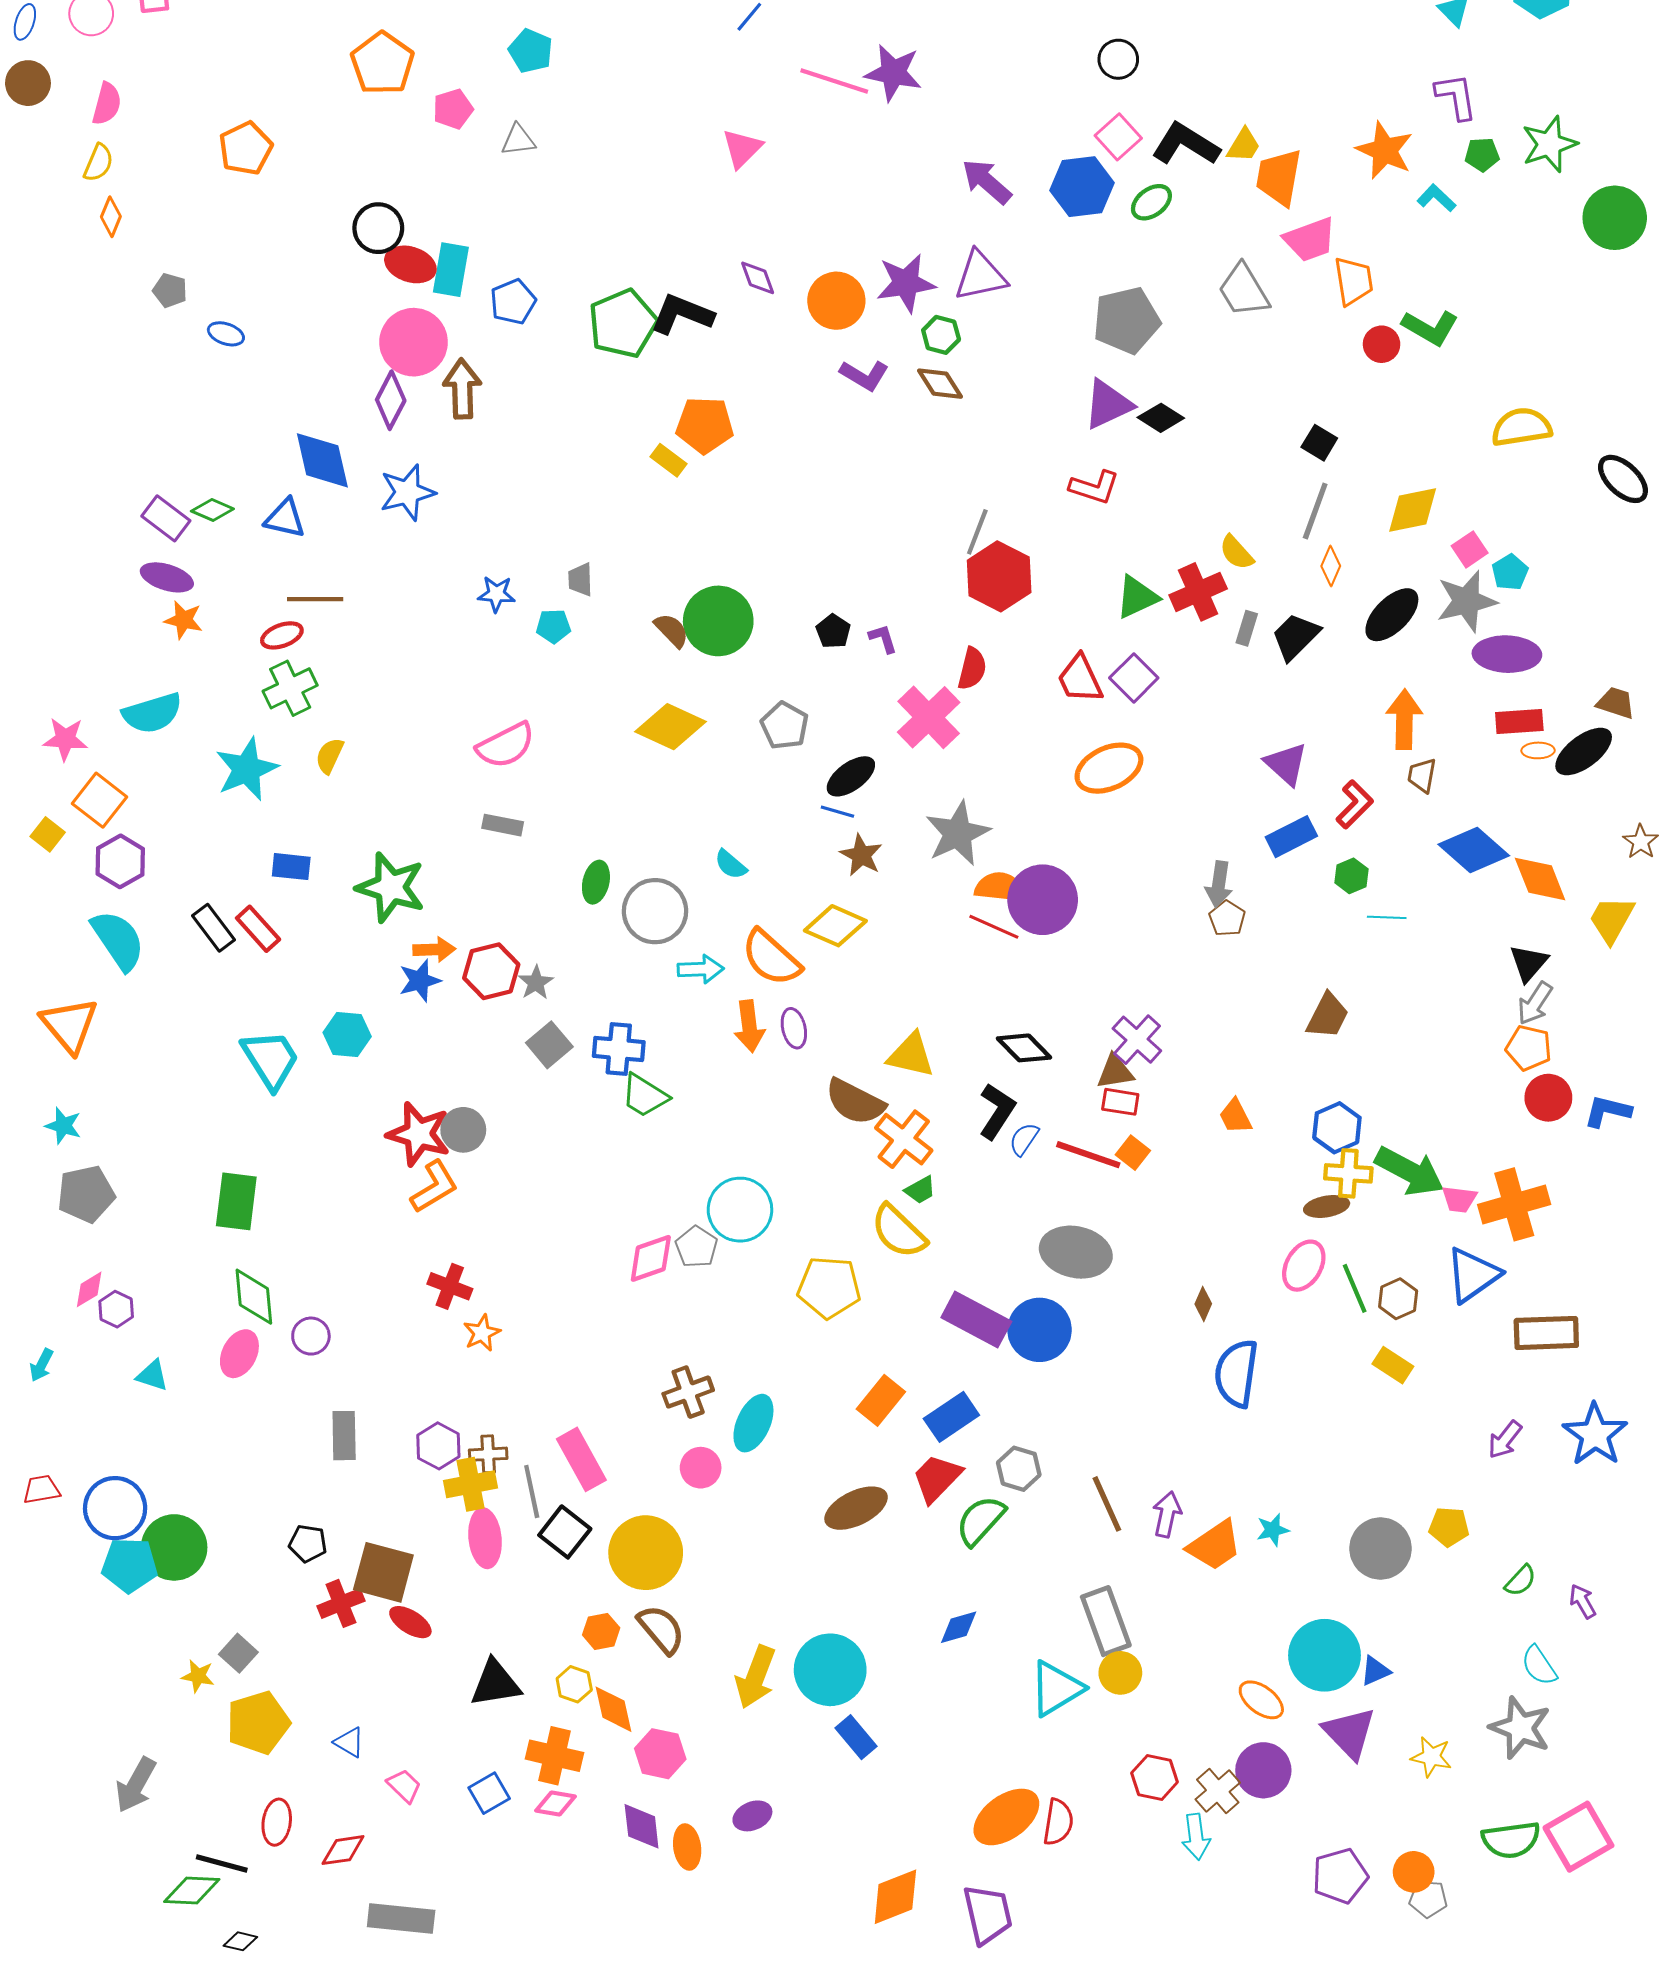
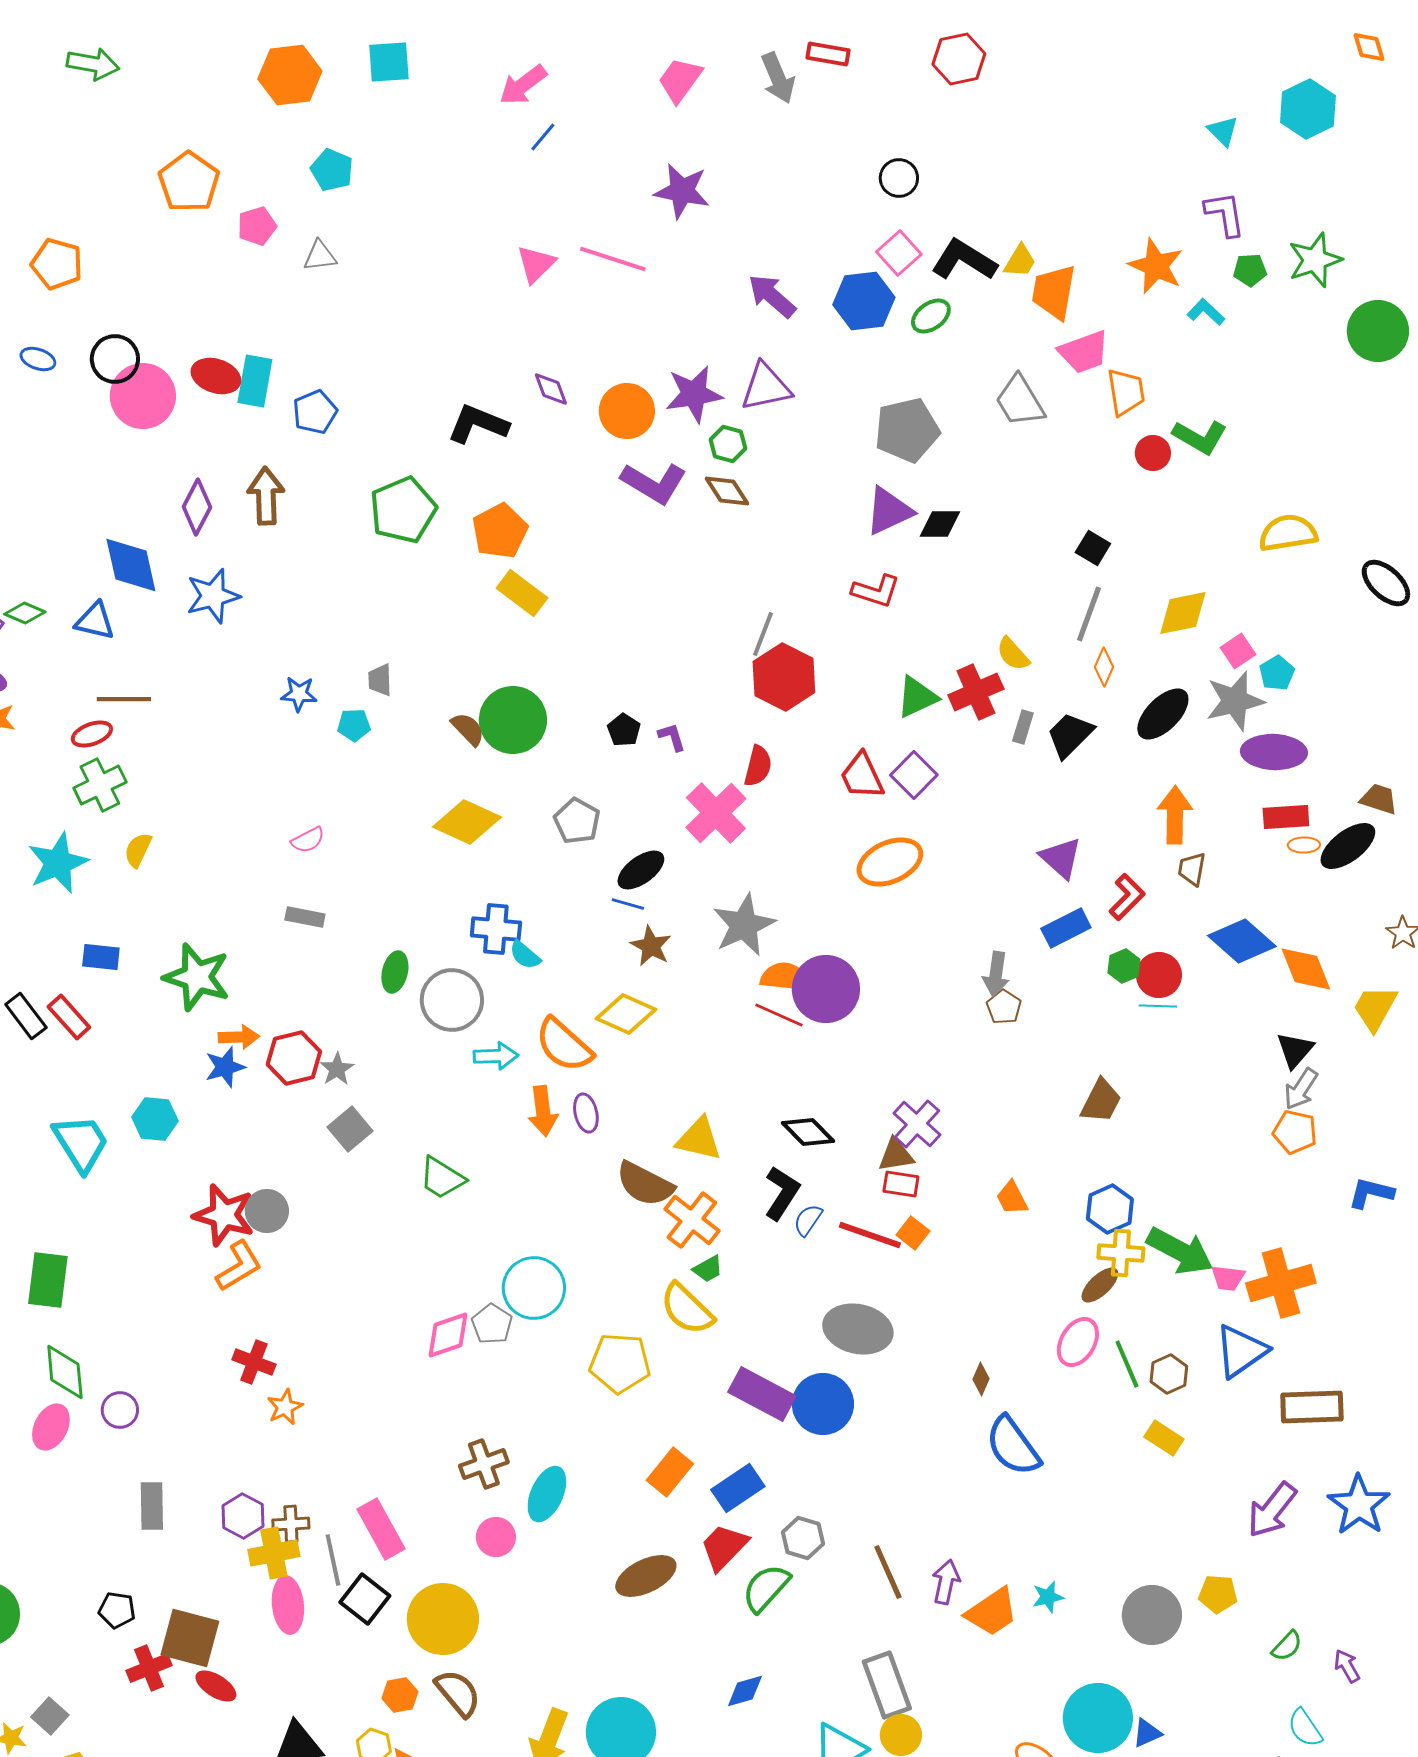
pink line: (834, 81) -> (613, 259), moved
orange pentagon: (246, 148) -> (57, 264), turned -30
black circle: (378, 228) -> (115, 359), moved
green pentagon: (623, 323) -> (403, 510), moved
blue ellipse: (226, 334) -> (38, 359), moved
pink circle: (414, 342) -> (143, 396), moved
purple L-shape: (864, 375) -> (654, 483), size x1.4
black diamond: (1161, 418) -> (940, 524), turned -33
orange pentagon: (705, 425) -> (500, 531), turned -30
yellow rectangle: (668, 460) -> (522, 593), moved, size x1.4
pink semicircle: (506, 745) -> (308, 840), size x0.6
blue cross: (619, 1049) -> (496, 929), moved
red circle: (1548, 1098) -> (1159, 975), moved
brown ellipse: (1327, 1207) -> (1100, 1285), turned -33
blue semicircle: (1236, 1373) -> (1013, 1446), turned -44
purple arrow: (1505, 1440) -> (1272, 1510), size x1.5

